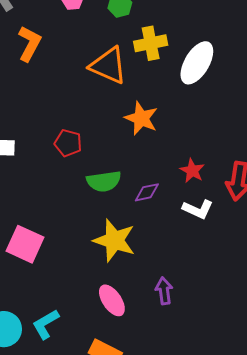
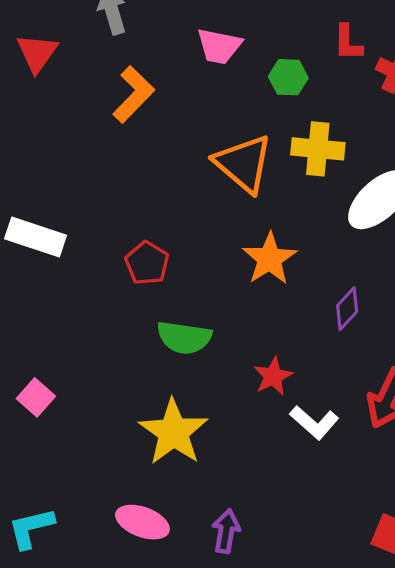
red star: (192, 171) -> (273, 376), moved
purple diamond: (147, 192) -> (347, 309), moved, turned -52
pink square: (25, 244) -> (36, 397), size x0.6
pink ellipse: (112, 300) -> (142, 522), turned -52

